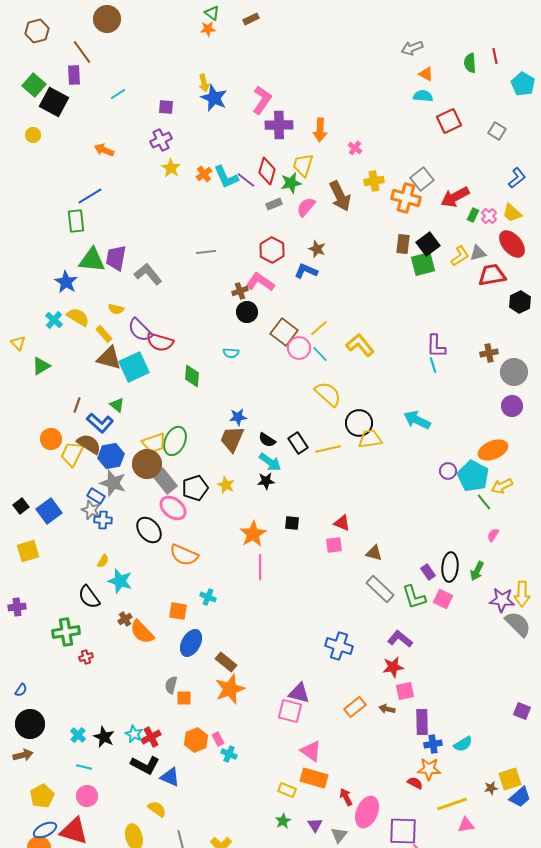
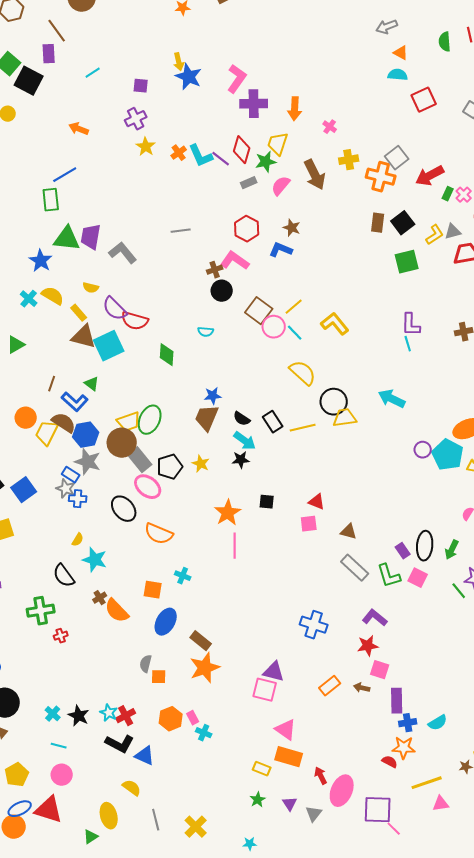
green square: (423, 264) -> (407, 262), moved
green line: (484, 502) -> (459, 591), moved
pink square: (405, 691) -> (380, 670), turned 30

